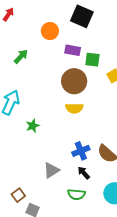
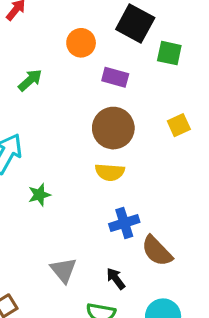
green square: (92, 60) -> (169, 53), moved
blue cross: (81, 151) -> (124, 223), moved
gray triangle: (51, 170) -> (63, 270), turned -42

